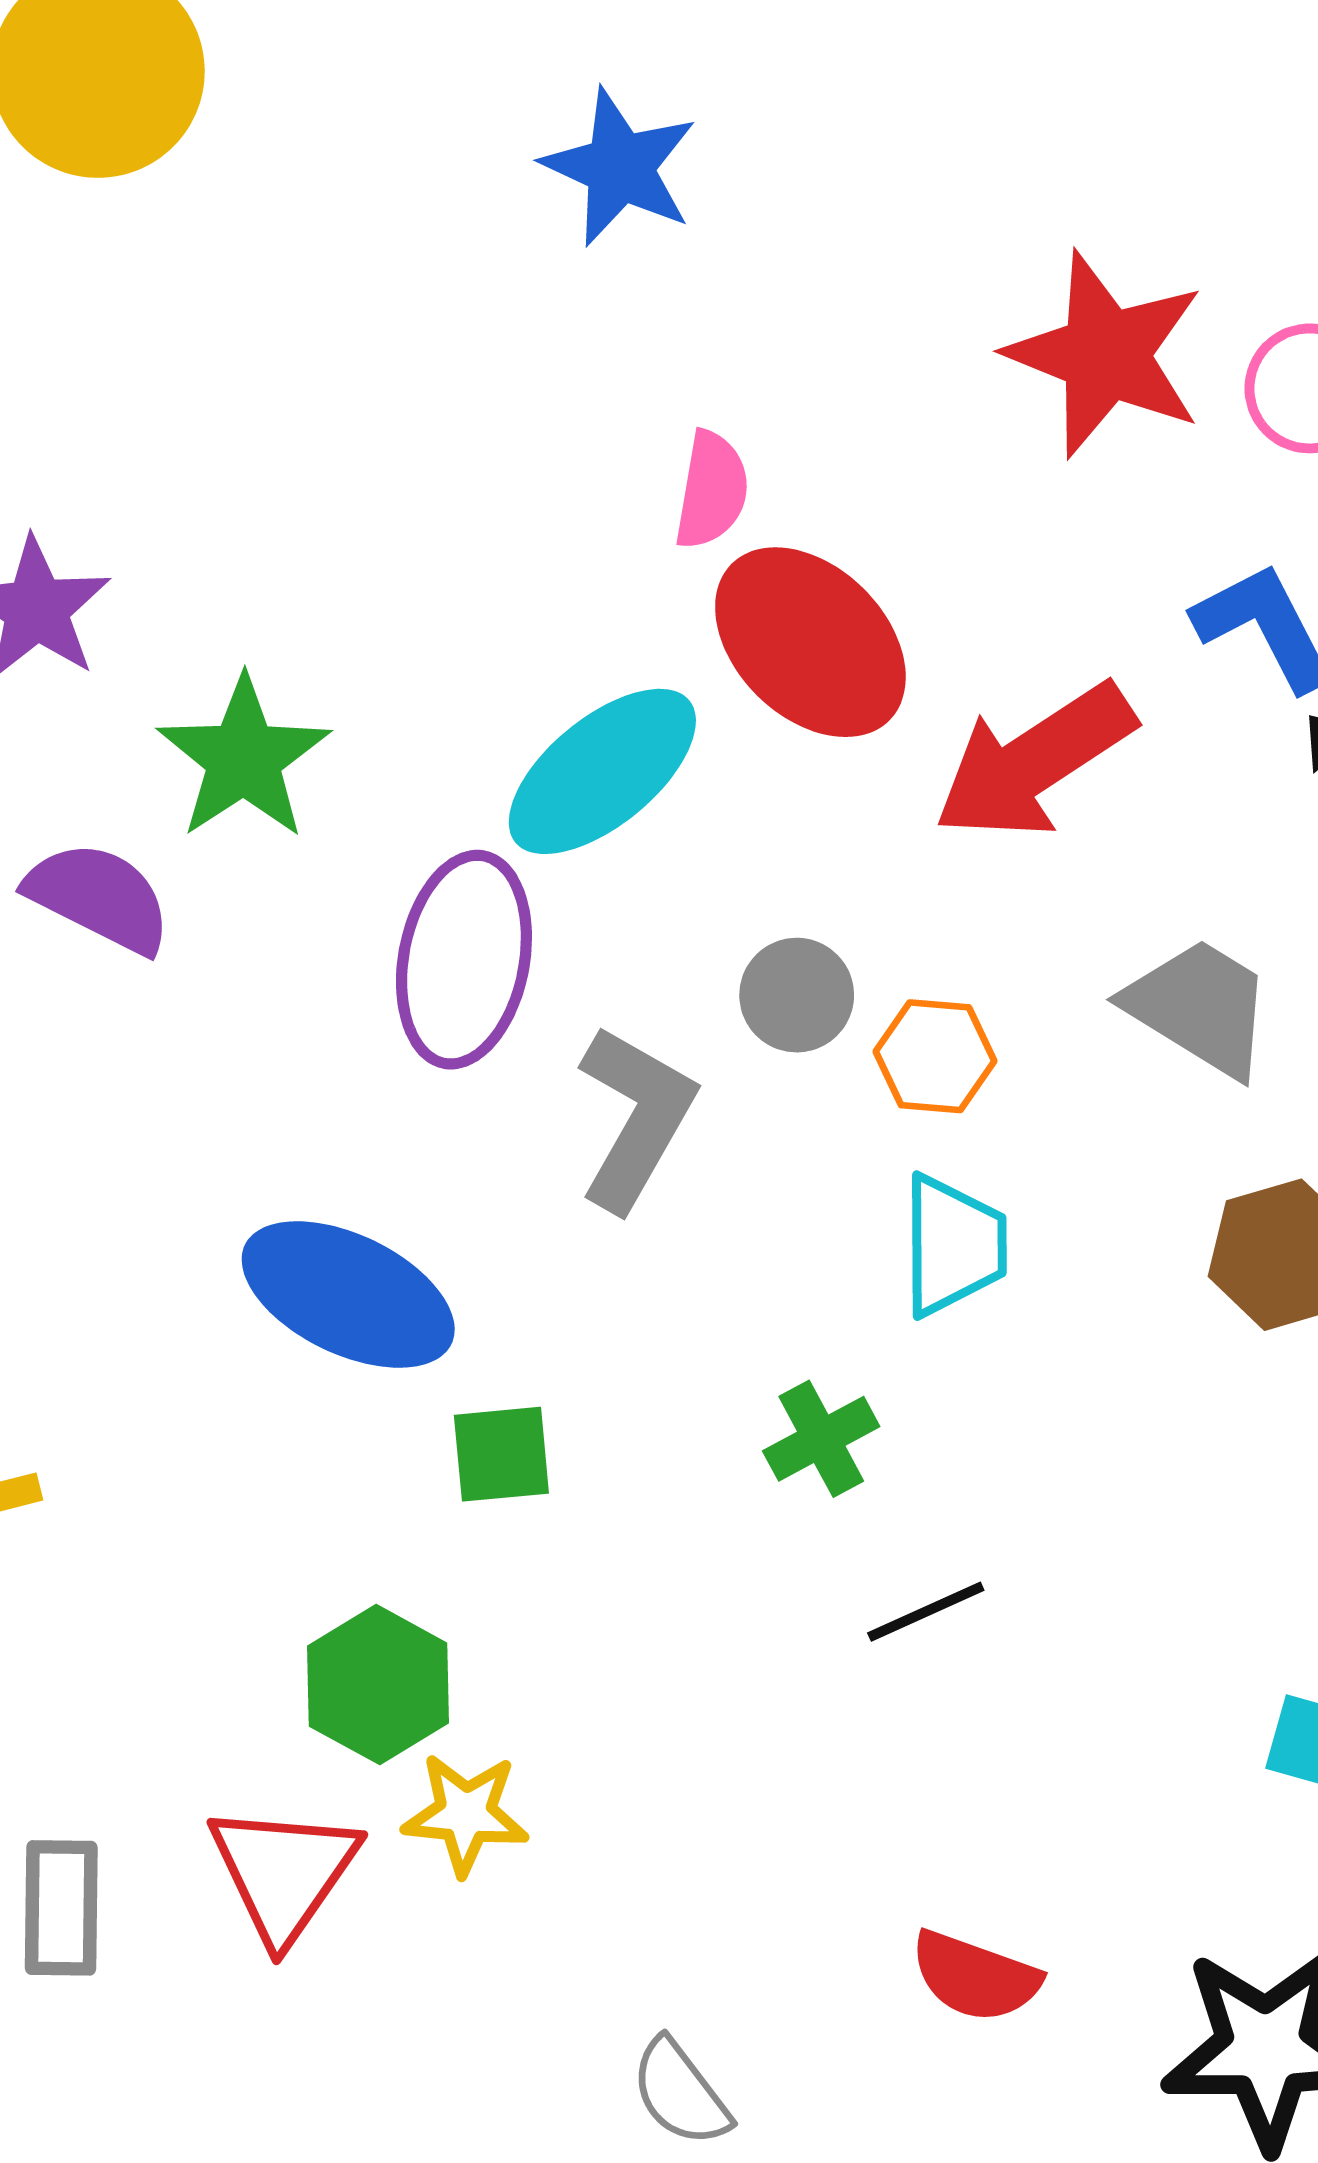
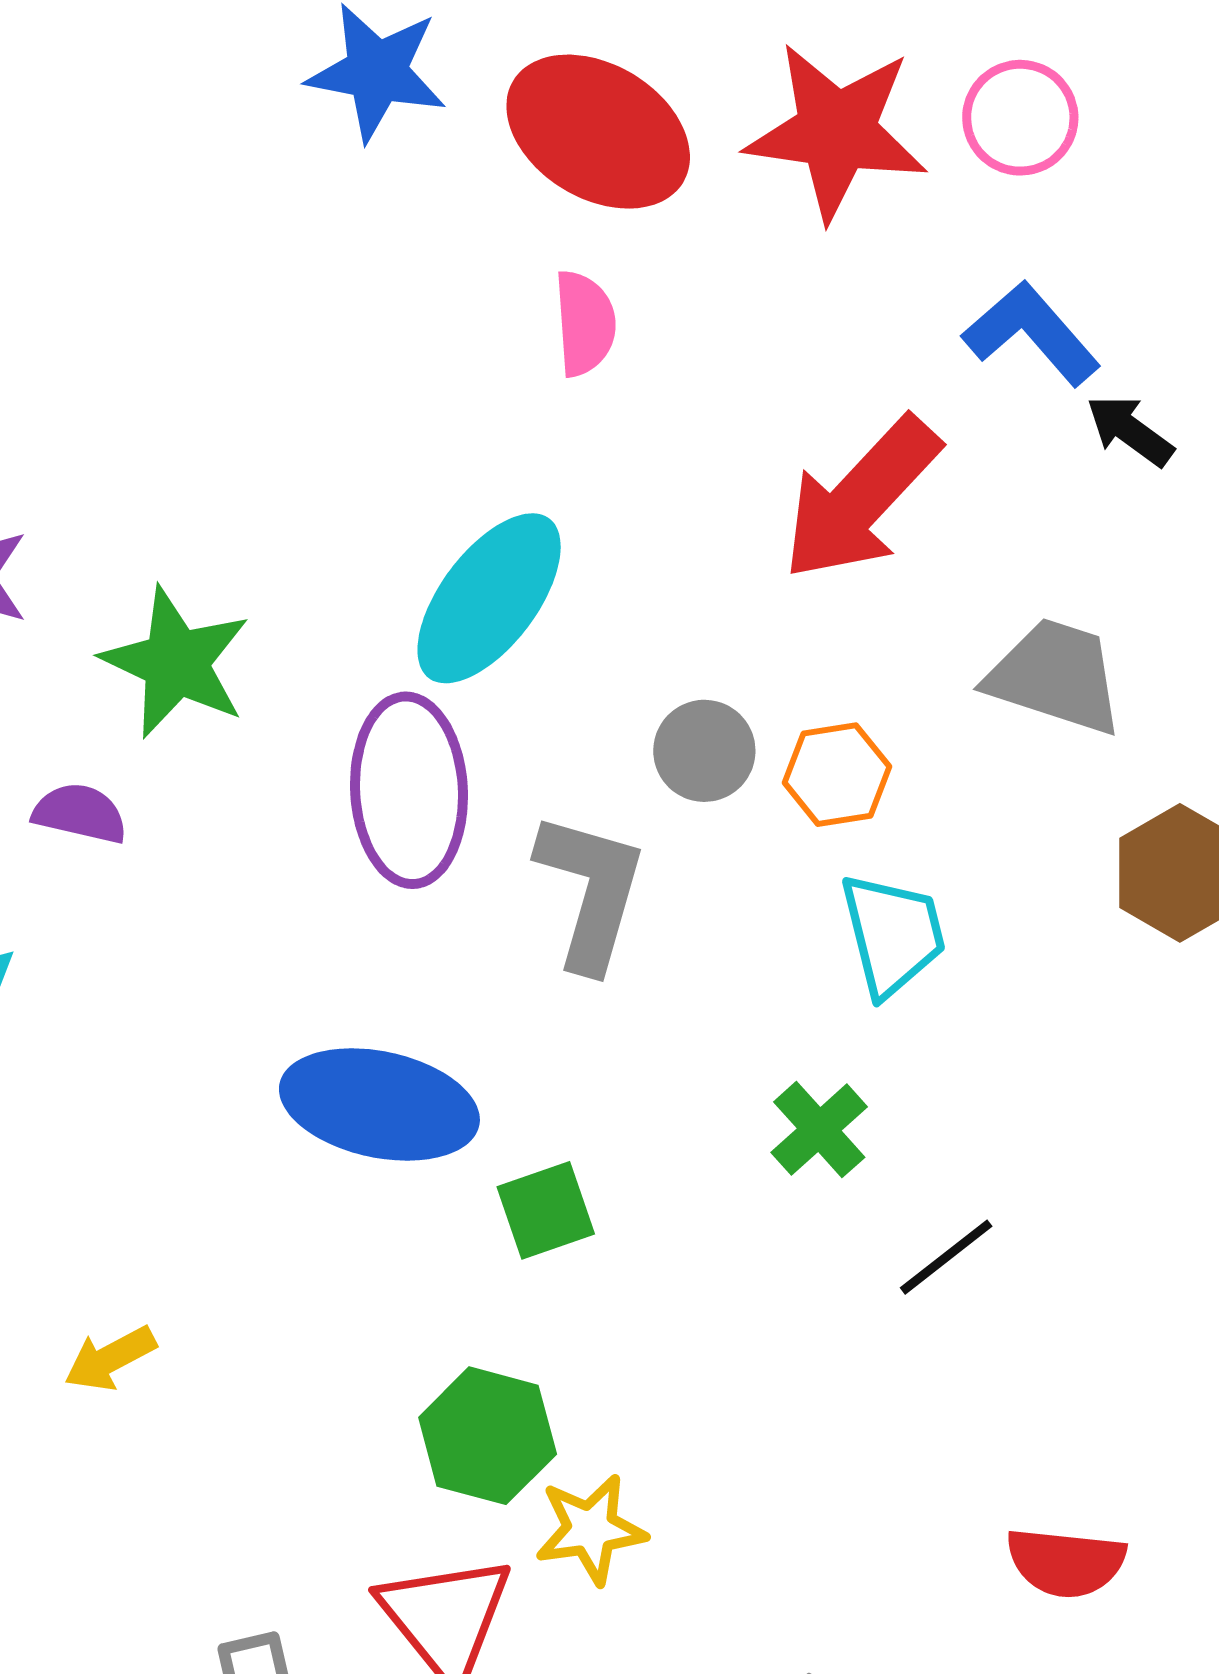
pink semicircle: (712, 490) -> (585, 323), moved
red ellipse: (810, 642) -> (598, 132), moved
purple semicircle: (99, 897) -> (80, 813), size x0.7

